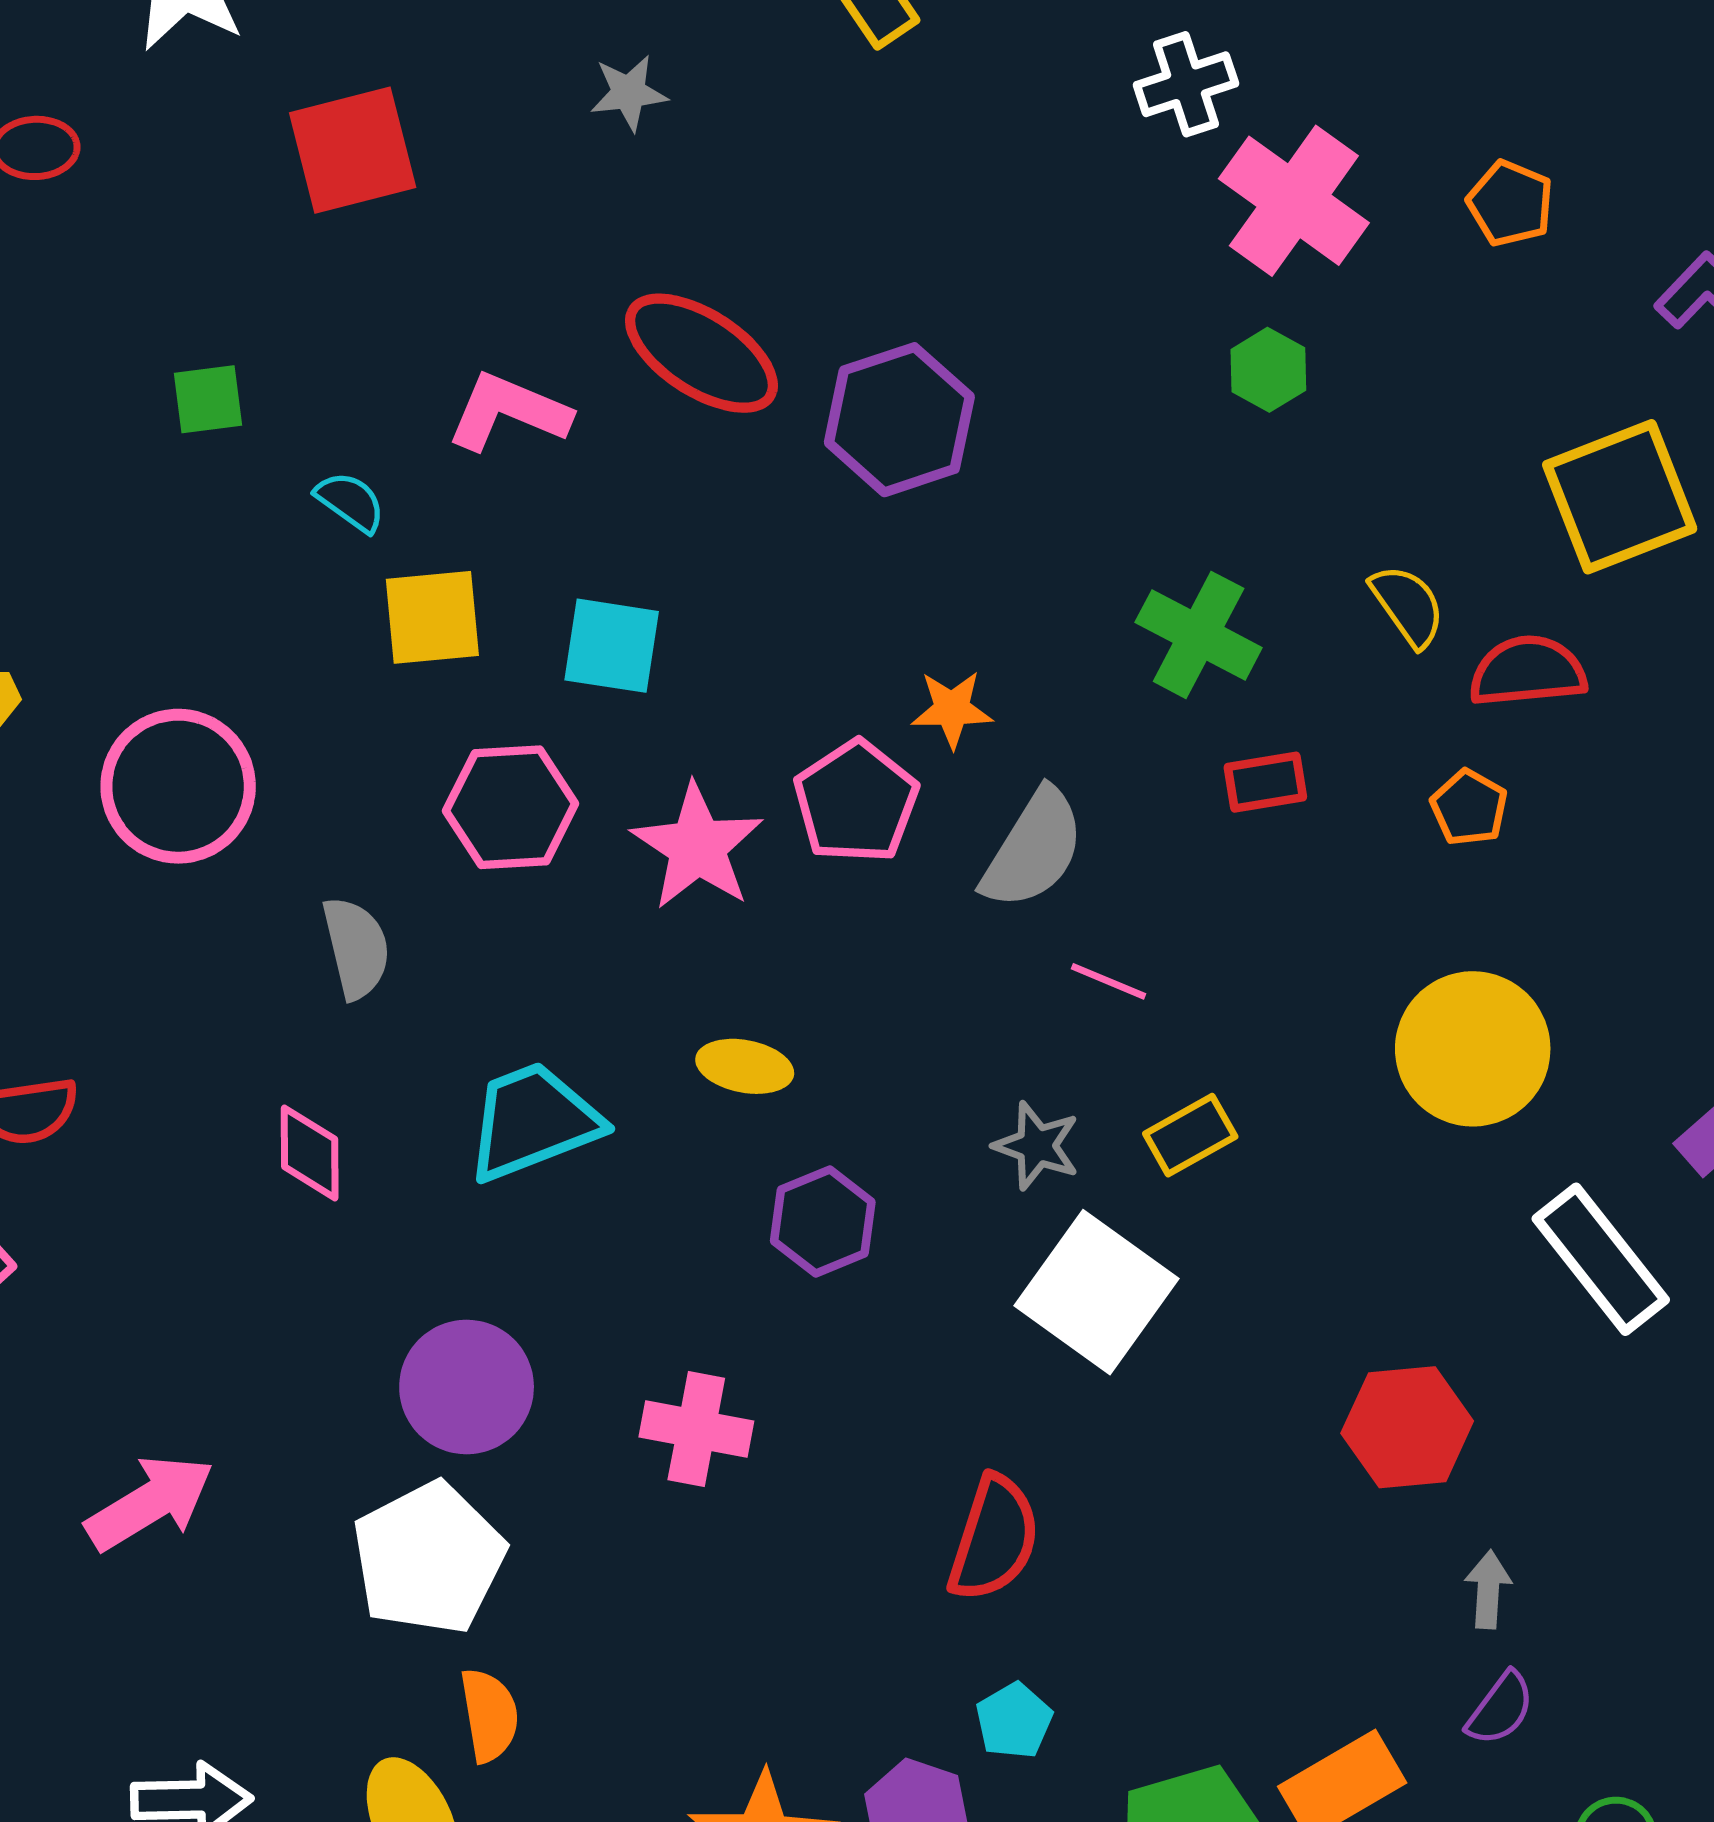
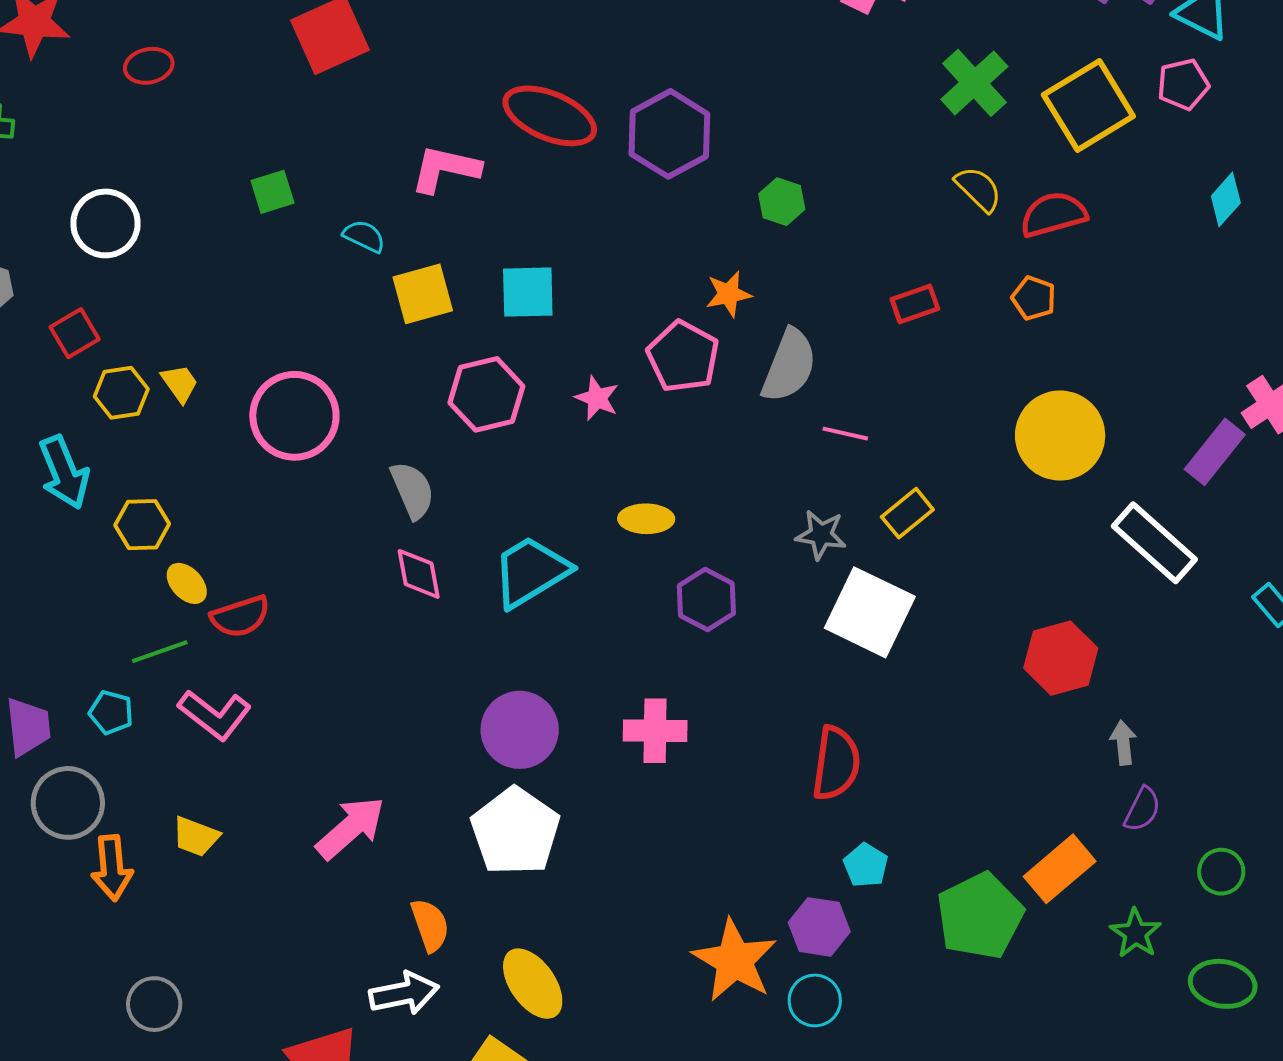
green hexagon: (1268, 370) -> (782, 202), moved
green cross: (1199, 635) -> (974, 83), moved, turned 30
pink star: (697, 847) -> (597, 398), size x0.6
pink diamond: (310, 1153) -> (419, 574), moved
orange semicircle: (489, 1715) -> (430, 925), moved

